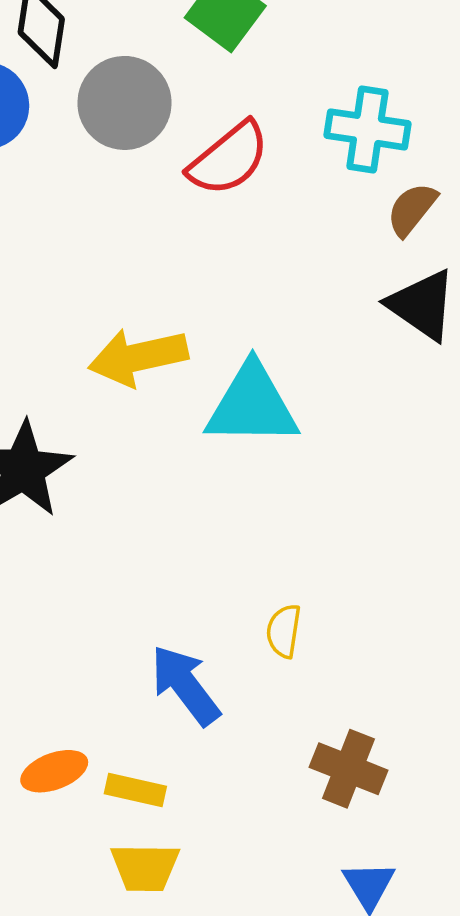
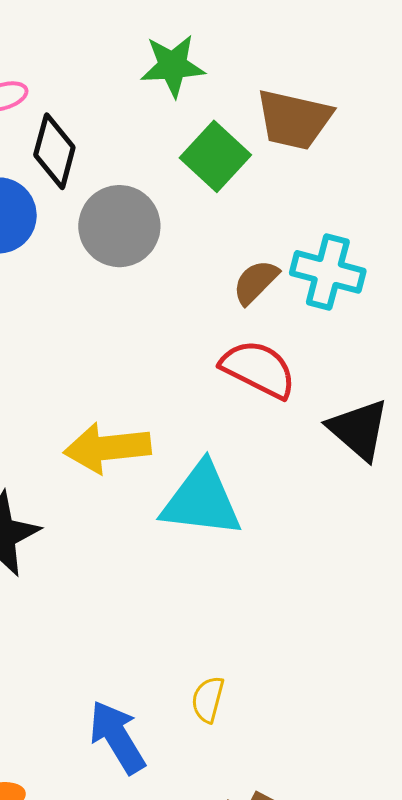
red semicircle: (229, 159) -> (258, 369), moved, turned -120
brown semicircle: (412, 209) -> (256, 282), moved

